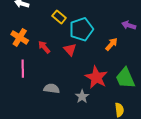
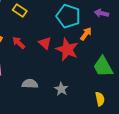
yellow rectangle: (59, 17) -> (20, 10), moved
cyan pentagon: (81, 29) -> (68, 16), moved, turned -30
red star: (96, 77) -> (67, 49), moved

